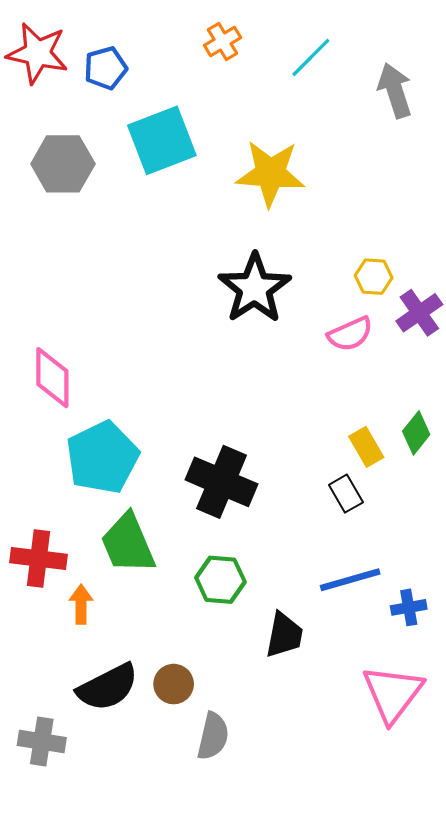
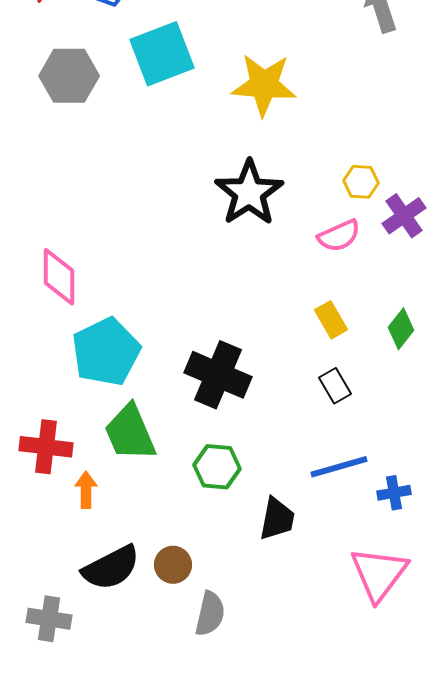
yellow rectangle: (366, 447) -> (331, 320), moved

